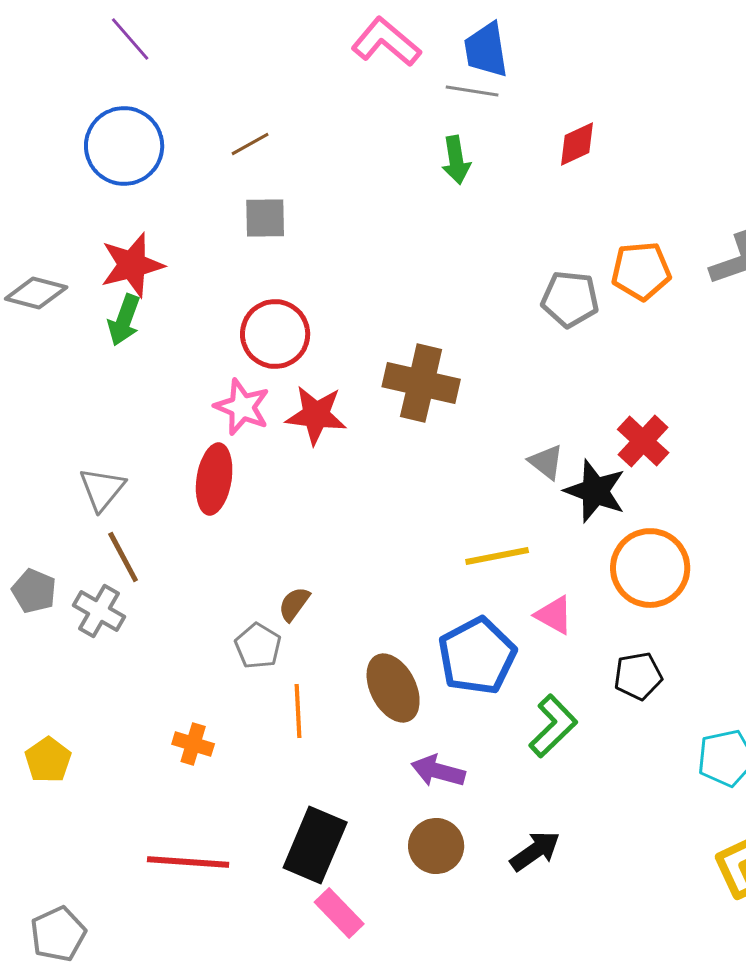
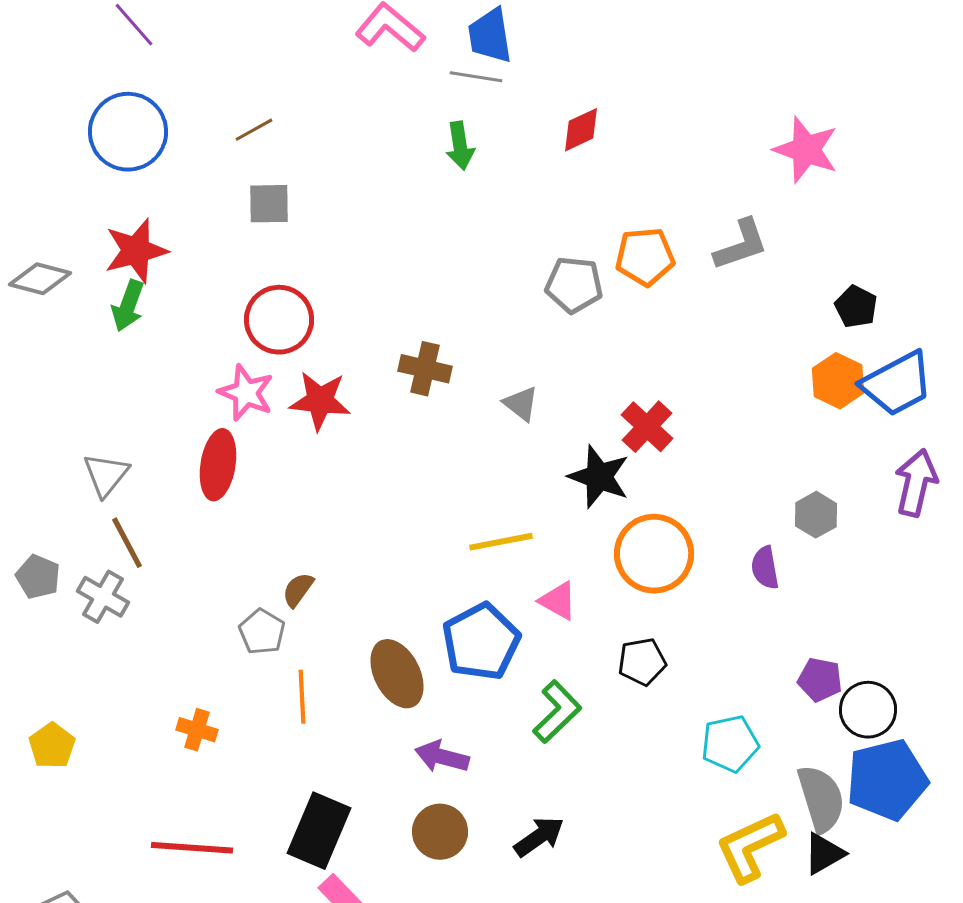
brown cross: (421, 383) -> (425, 369), size x0.7
gray triangle: (546, 462) -> (521, 404), moved

